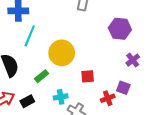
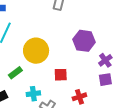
purple hexagon: (120, 29) -> (84, 41), moved
purple square: (123, 88) -> (105, 80), moved, turned -32

